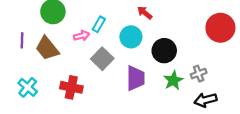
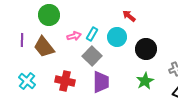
cyan rectangle: (99, 24) -> (92, 34), moved
purple trapezoid: (136, 78) -> (101, 82), moved
green star: (173, 80) -> (145, 81), moved

